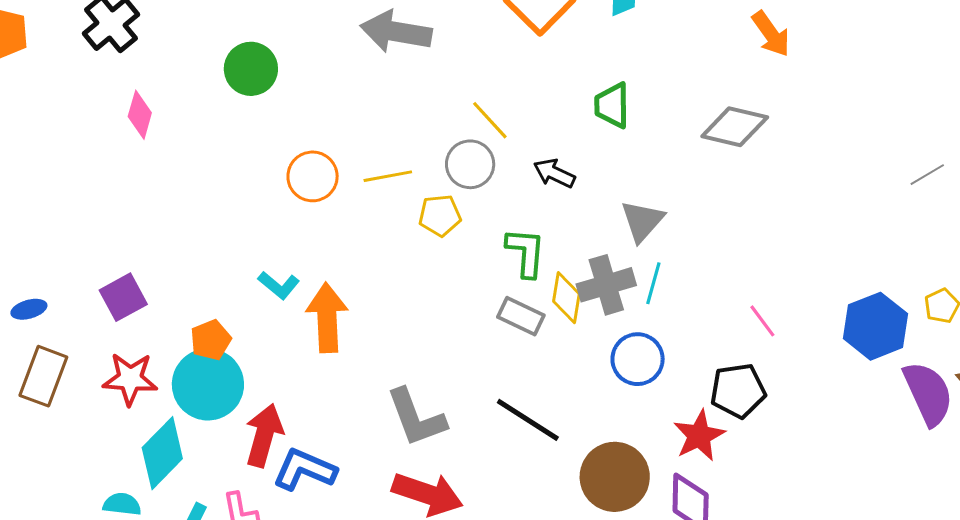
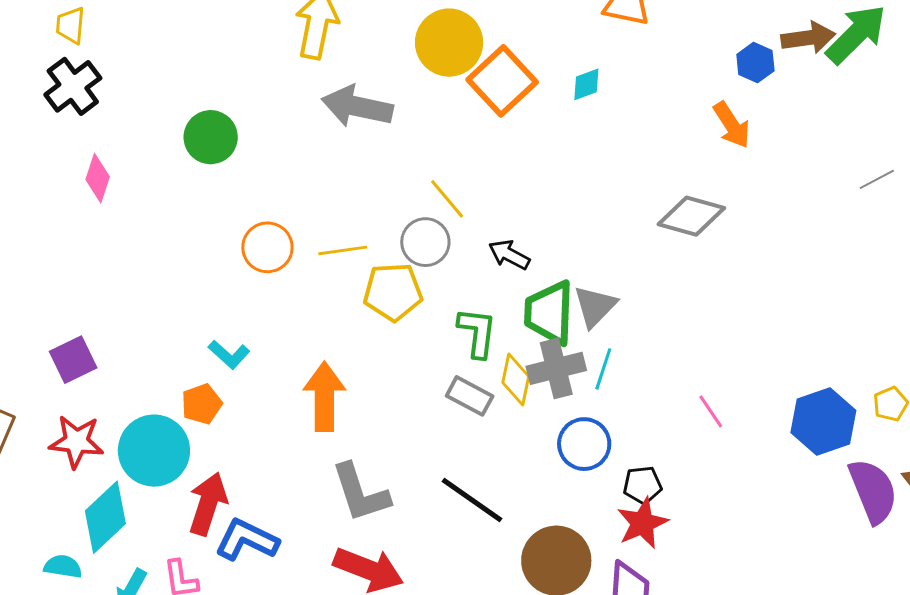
green trapezoid: (612, 105) -> (549, 313), moved, size x1.4
gray line: (927, 175) -> (877, 179), moved
yellow pentagon: (440, 215) -> (393, 292), size x1.4
orange arrow: (327, 318) -> (324, 397), moved
orange pentagon: (211, 340) -> (202, 404), moved
black pentagon: (738, 391) -> (642, 485), moved, size x0.7

